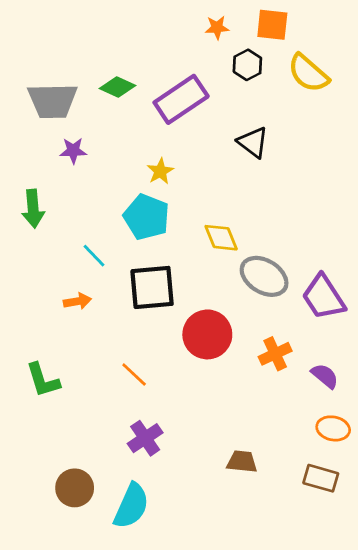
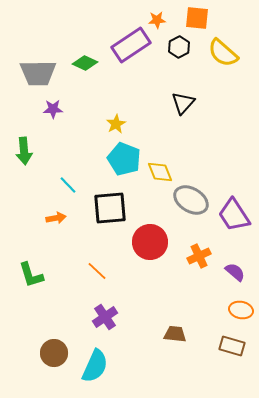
purple rectangle: (181, 99) -> (131, 45), moved
black triangle: (253, 142) -> (183, 103), turned 35
cyan pentagon: (147, 217) -> (124, 159), moved

